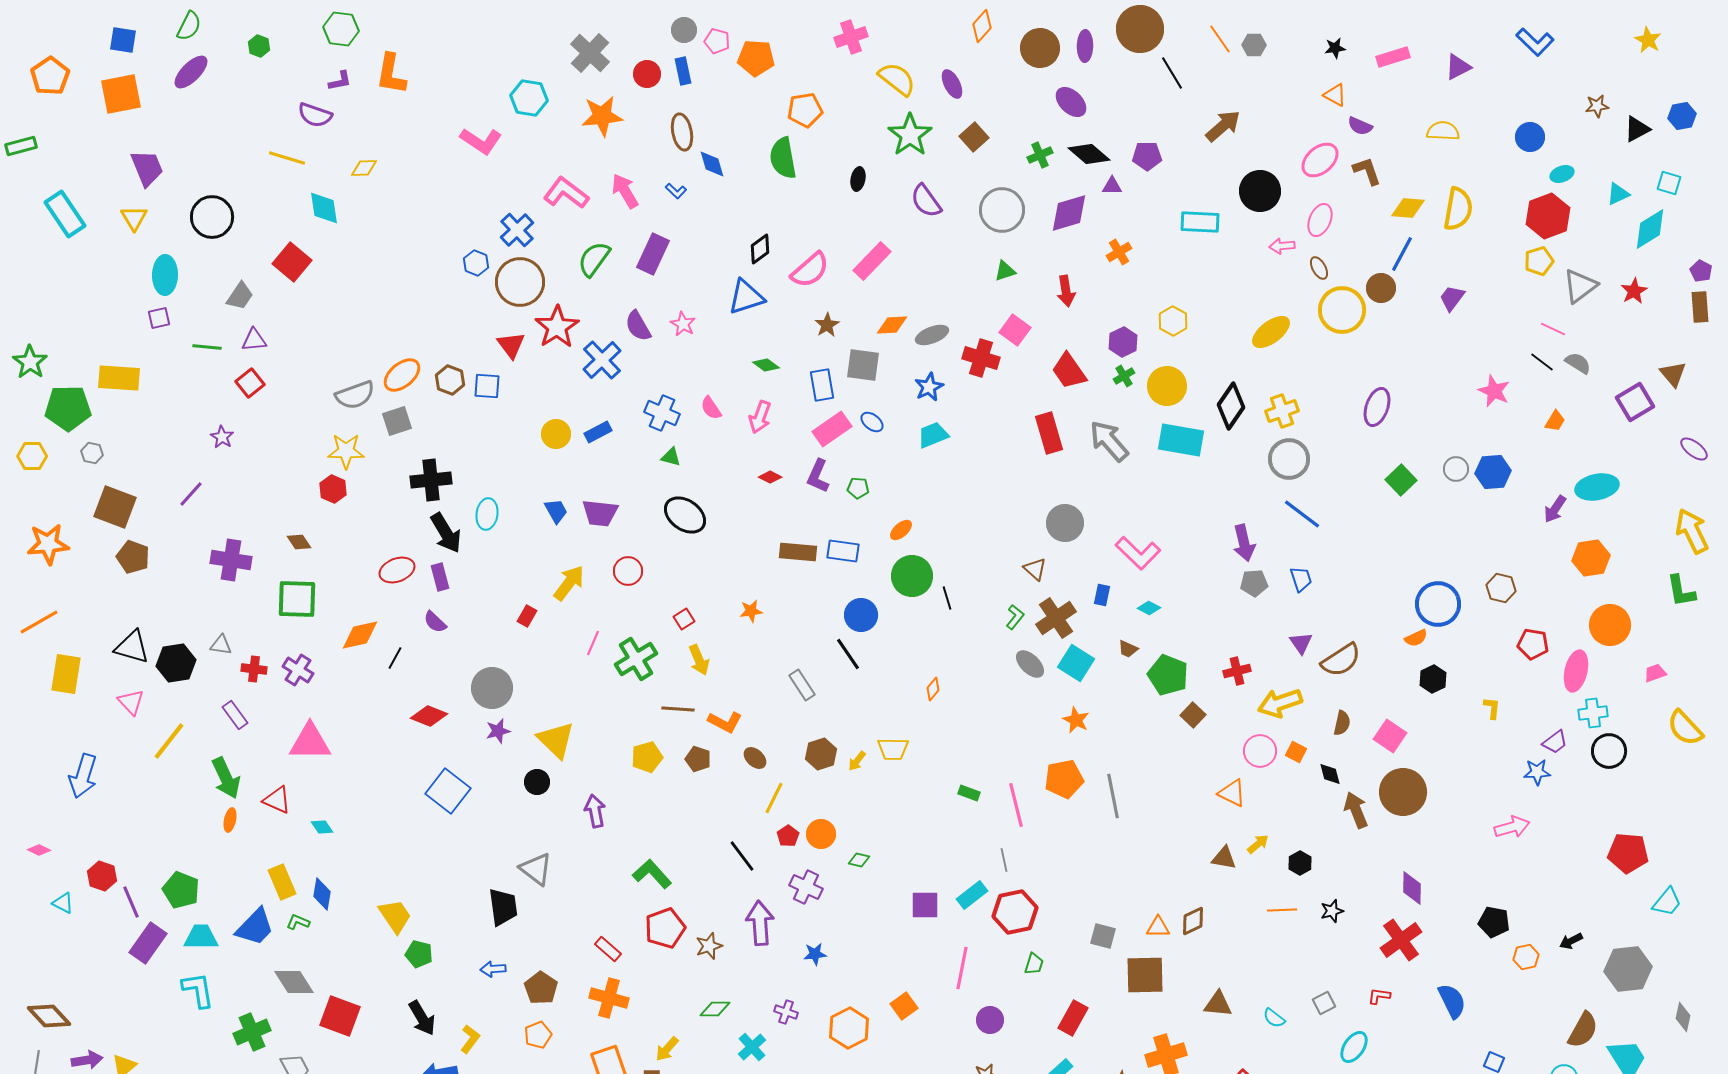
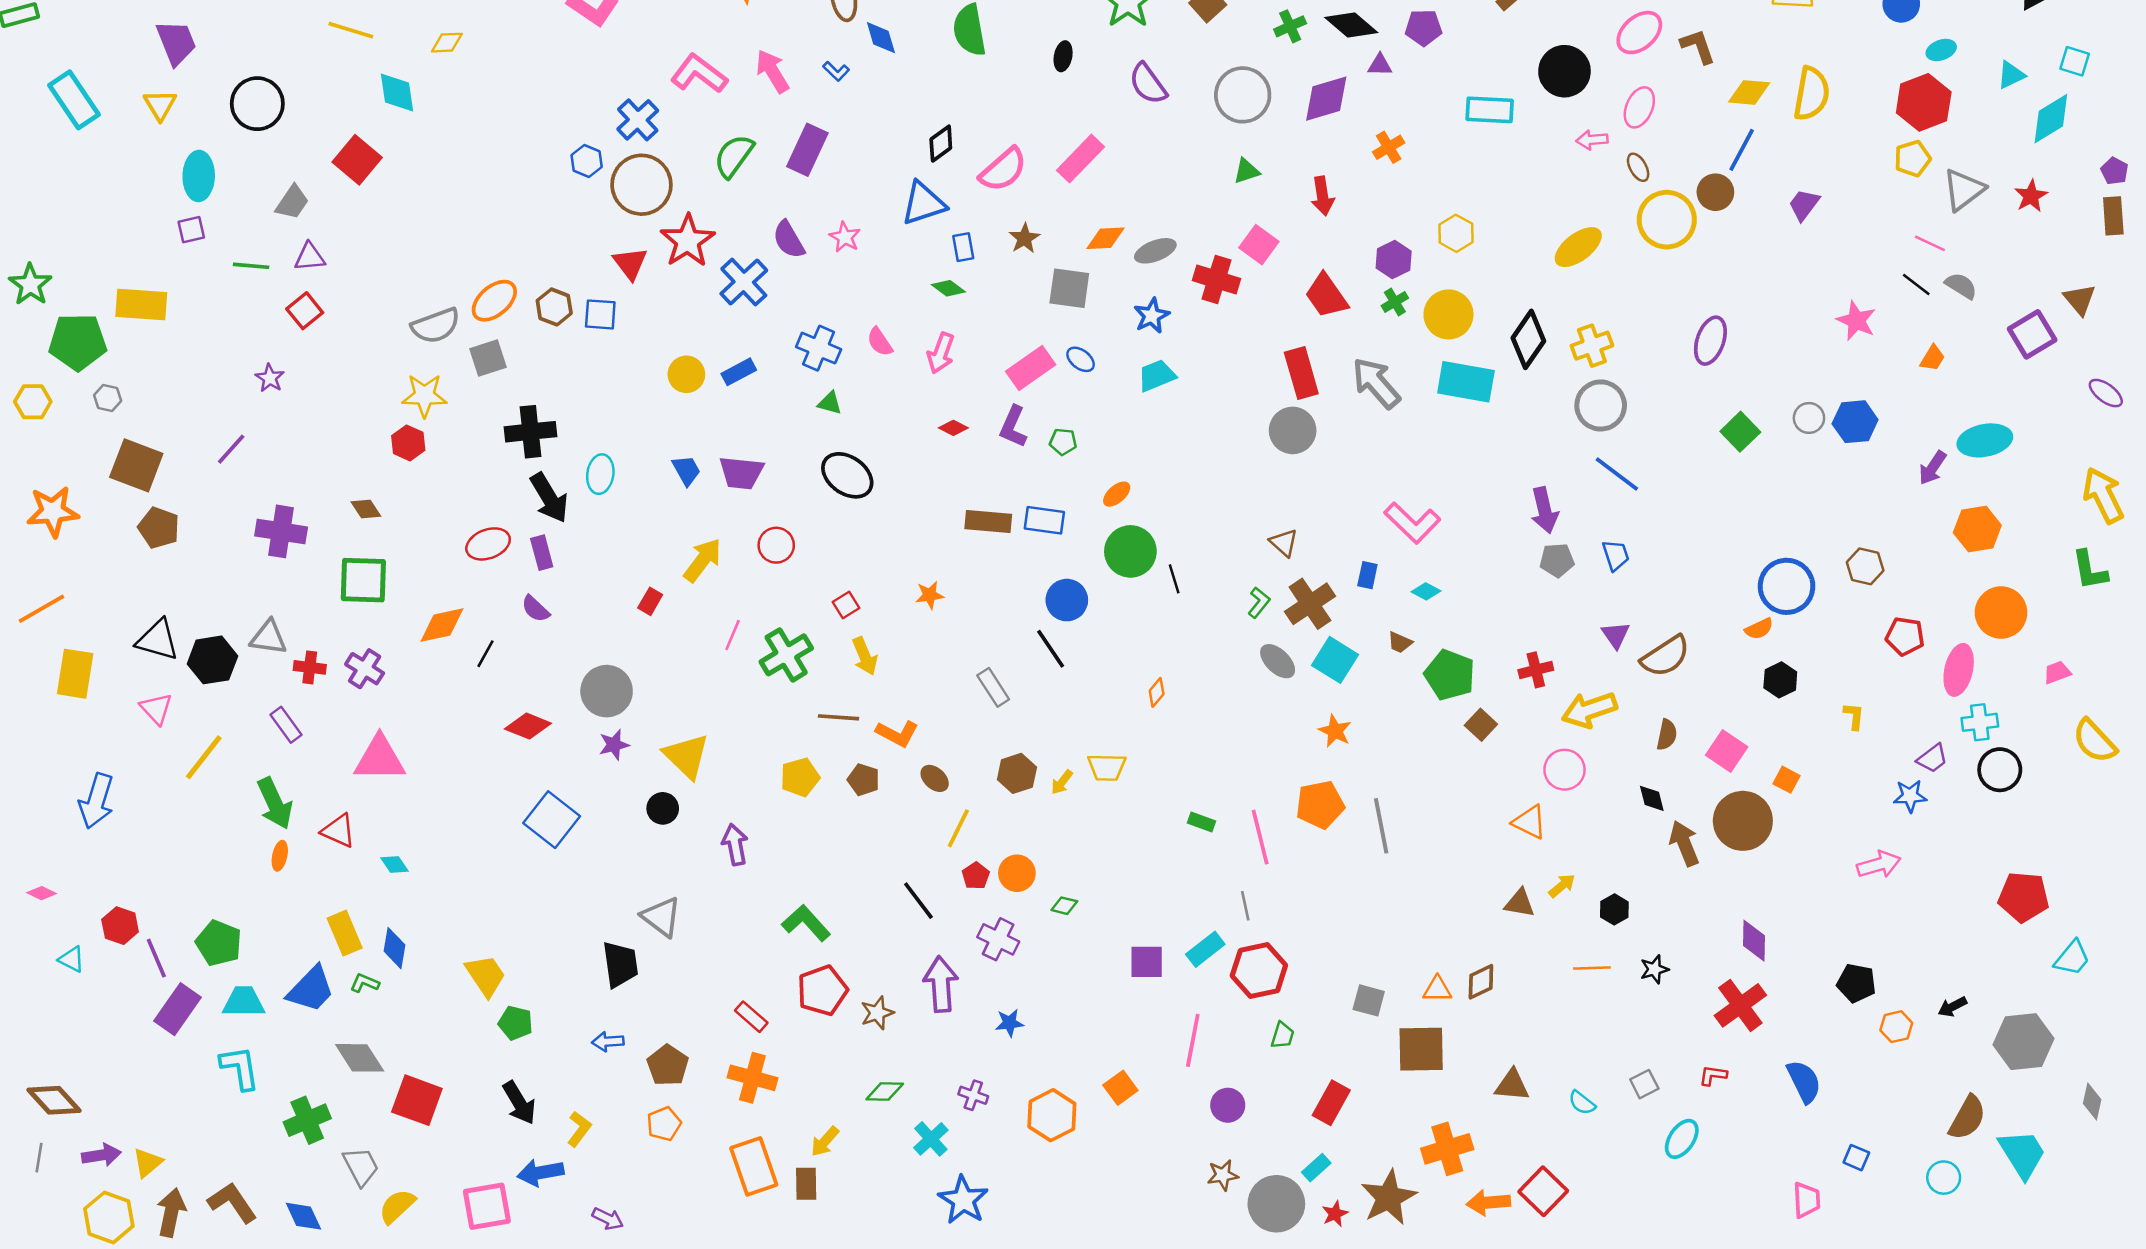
blue rectangle: (822, 385) -> (963, 247), moved, size x0.7
gray circle: (1065, 523) -> (1293, 430), moved
gray triangle: (221, 645) -> (269, 637), size x1.4
orange square: (1296, 752) -> (1787, 780), moved

